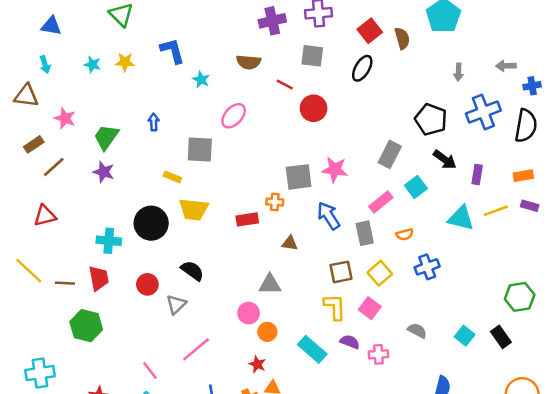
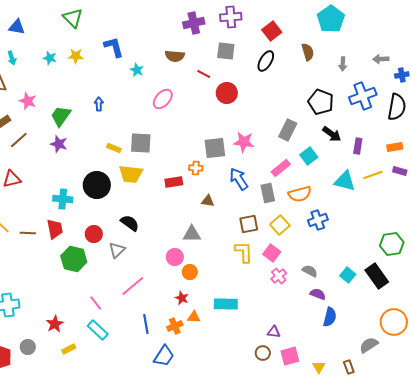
brown semicircle: (402, 38) -> (308, 52), moved
gray square: (200, 149) -> (141, 143), moved
orange semicircle: (405, 234) -> (300, 194), size x1.6
green hexagon: (86, 326) -> (74, 259), moved
black rectangle: (501, 337) -> (377, 276), size x1.4
purple semicircle: (350, 342) -> (318, 294), moved
cyan rectangle: (312, 349) -> (226, 304), moved, turned -40
pink cross: (378, 354) -> (279, 276), moved, turned -35

